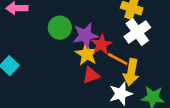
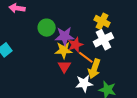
yellow star: (87, 54) -> (64, 50), turned 30
red triangle: (91, 75) -> (64, 66), turned -48

